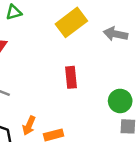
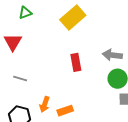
gray arrow: (115, 34) -> (112, 55), moved

